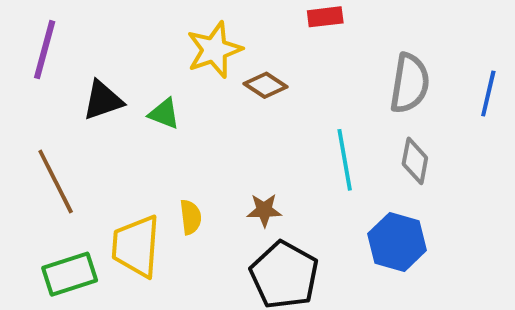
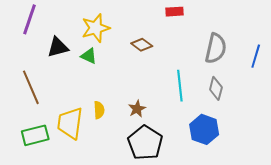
yellow star: (214, 50) -> (96, 28), moved
brown star: (264, 210) -> (137, 109), turned -30

